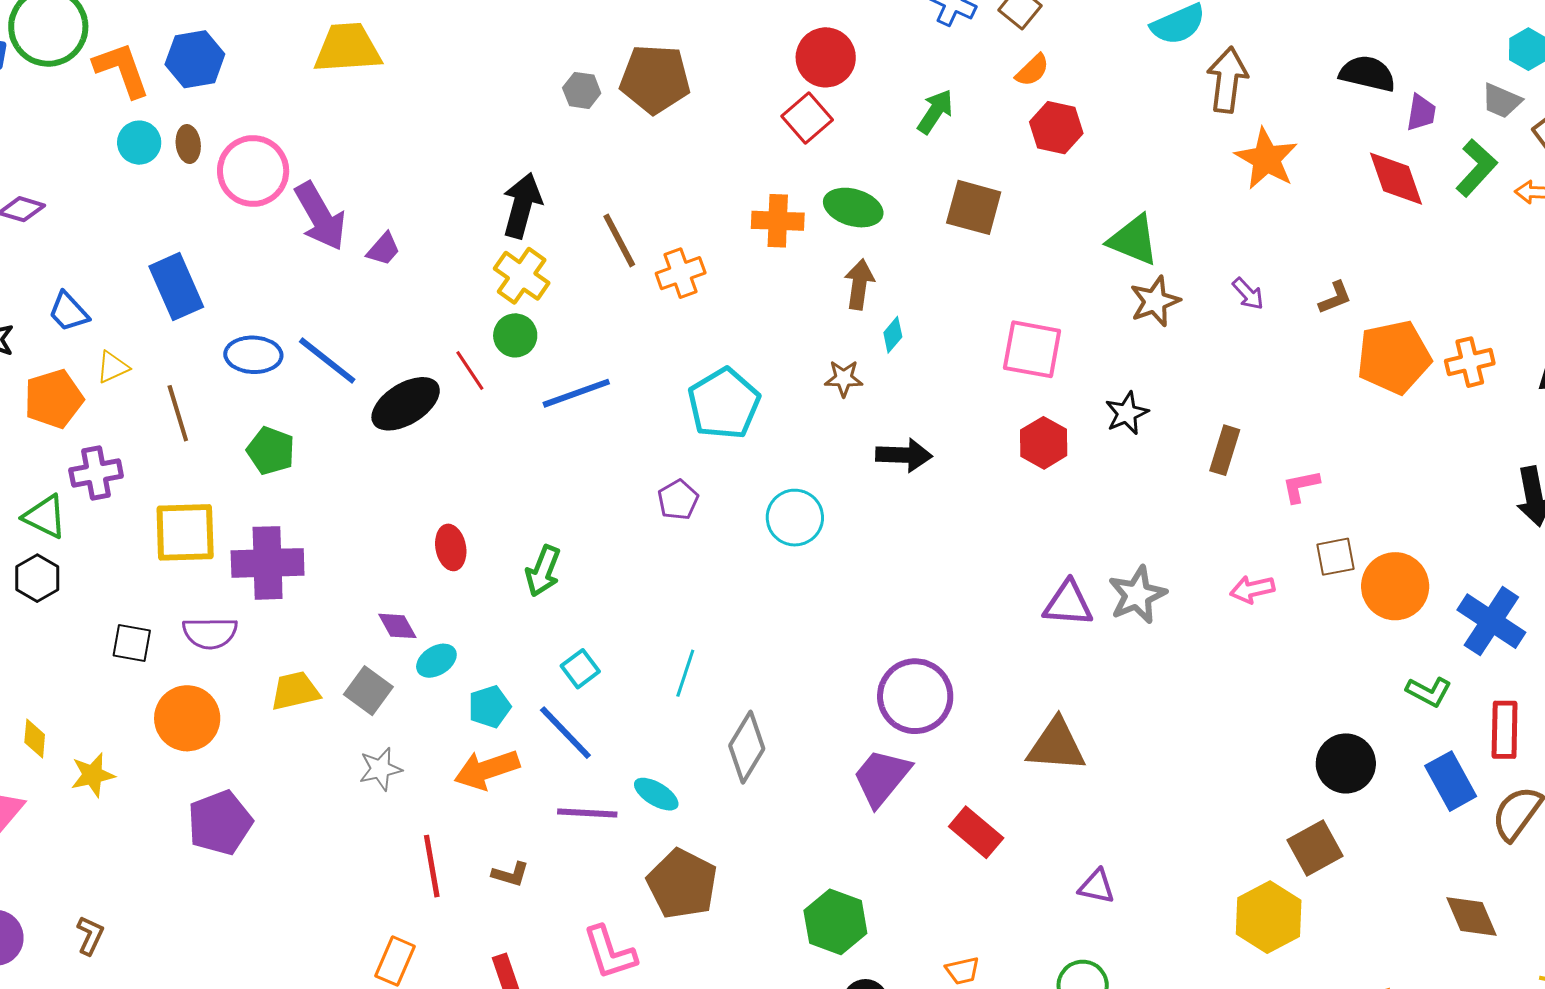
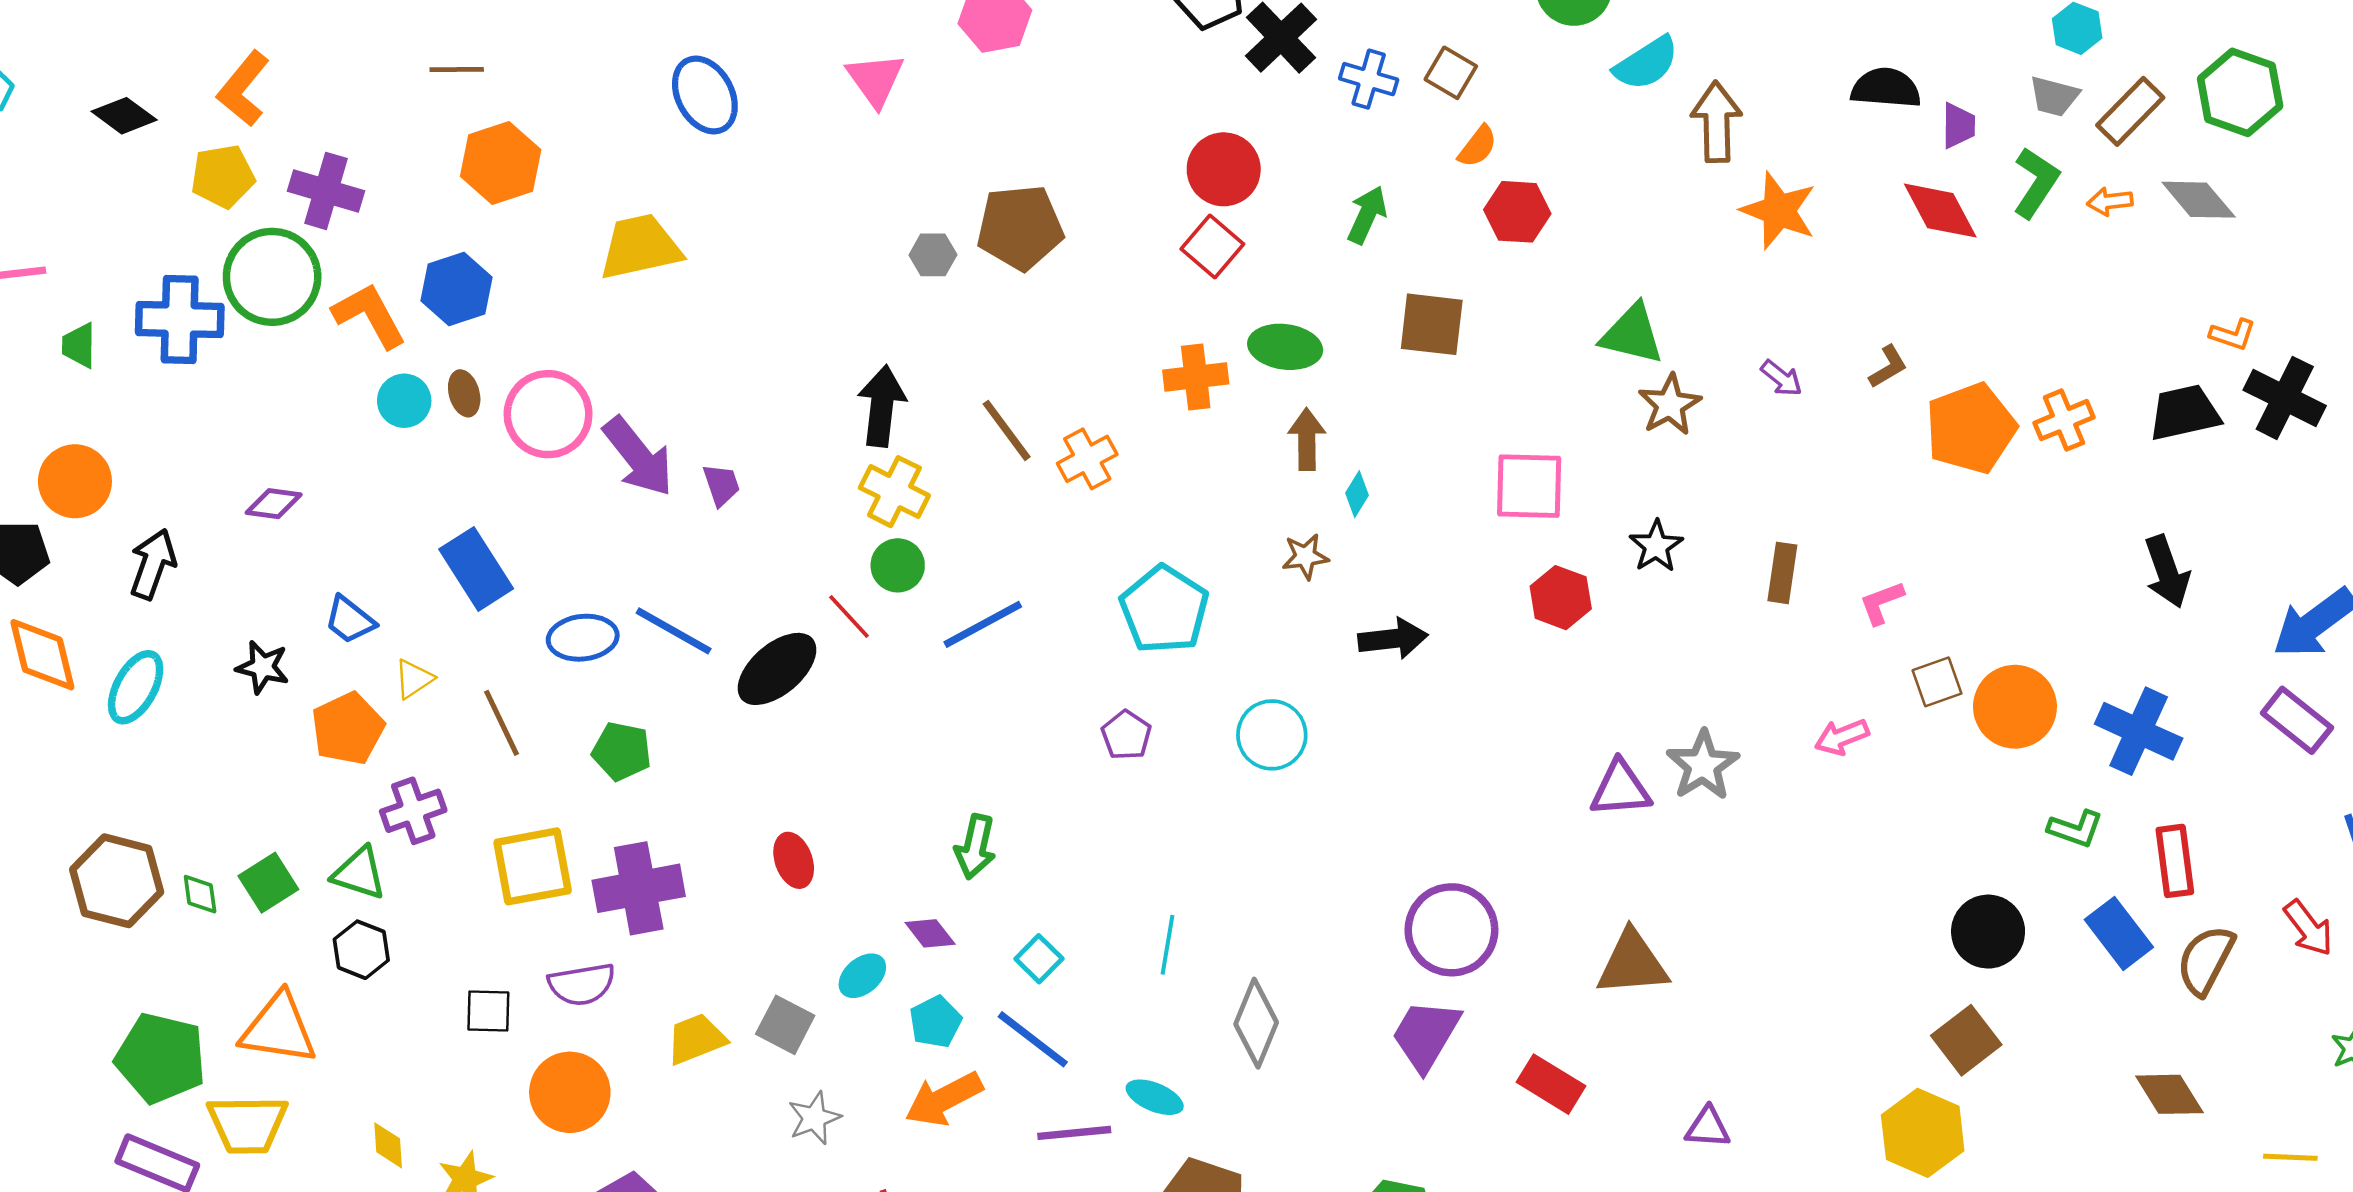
purple trapezoid: (383, 249) -> (721, 485), turned -51
red ellipse: (451, 547) -> (794, 860), moved
purple diamond: (397, 626) -> (930, 933), moved

